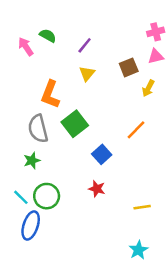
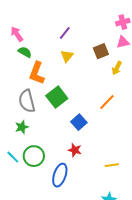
green semicircle: (48, 36) -> (25, 52), moved
blue ellipse: (31, 225) -> (60, 175), moved

